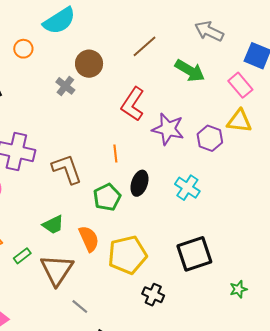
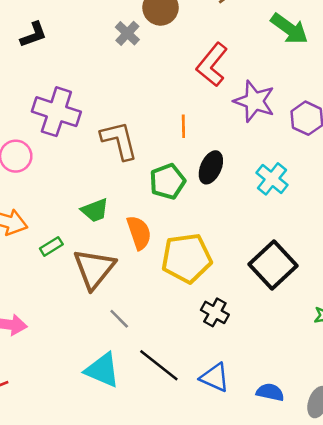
black square: (194, 254) -> (273, 265), turned -30

